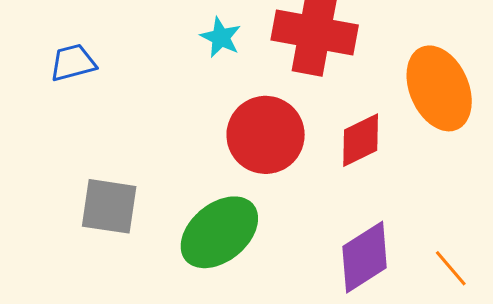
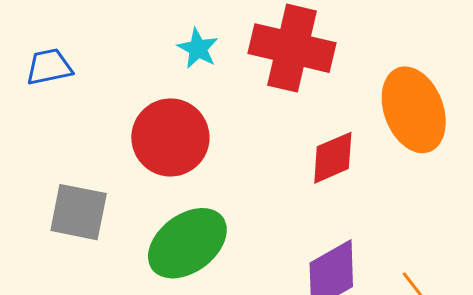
red circle: (266, 135) -> (170, 137), moved

